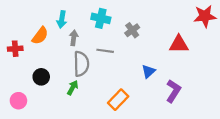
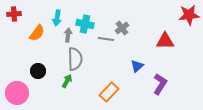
cyan cross: (101, 18) -> (85, 24), moved
red cross: (15, 49) -> (14, 14), moved
gray line: (105, 51) -> (106, 39), moved
pink circle: (18, 101) -> (17, 93), size x1.5

